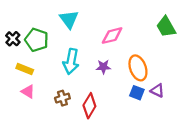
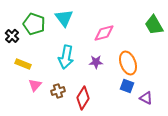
green pentagon: (37, 40) -> (34, 24), moved
purple triangle: (157, 91) -> (146, 98), moved
pink triangle: (28, 92) -> (35, 85), moved, turned 40

